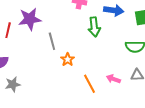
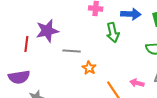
gray line: (52, 41) -> (72, 51), turned -66

